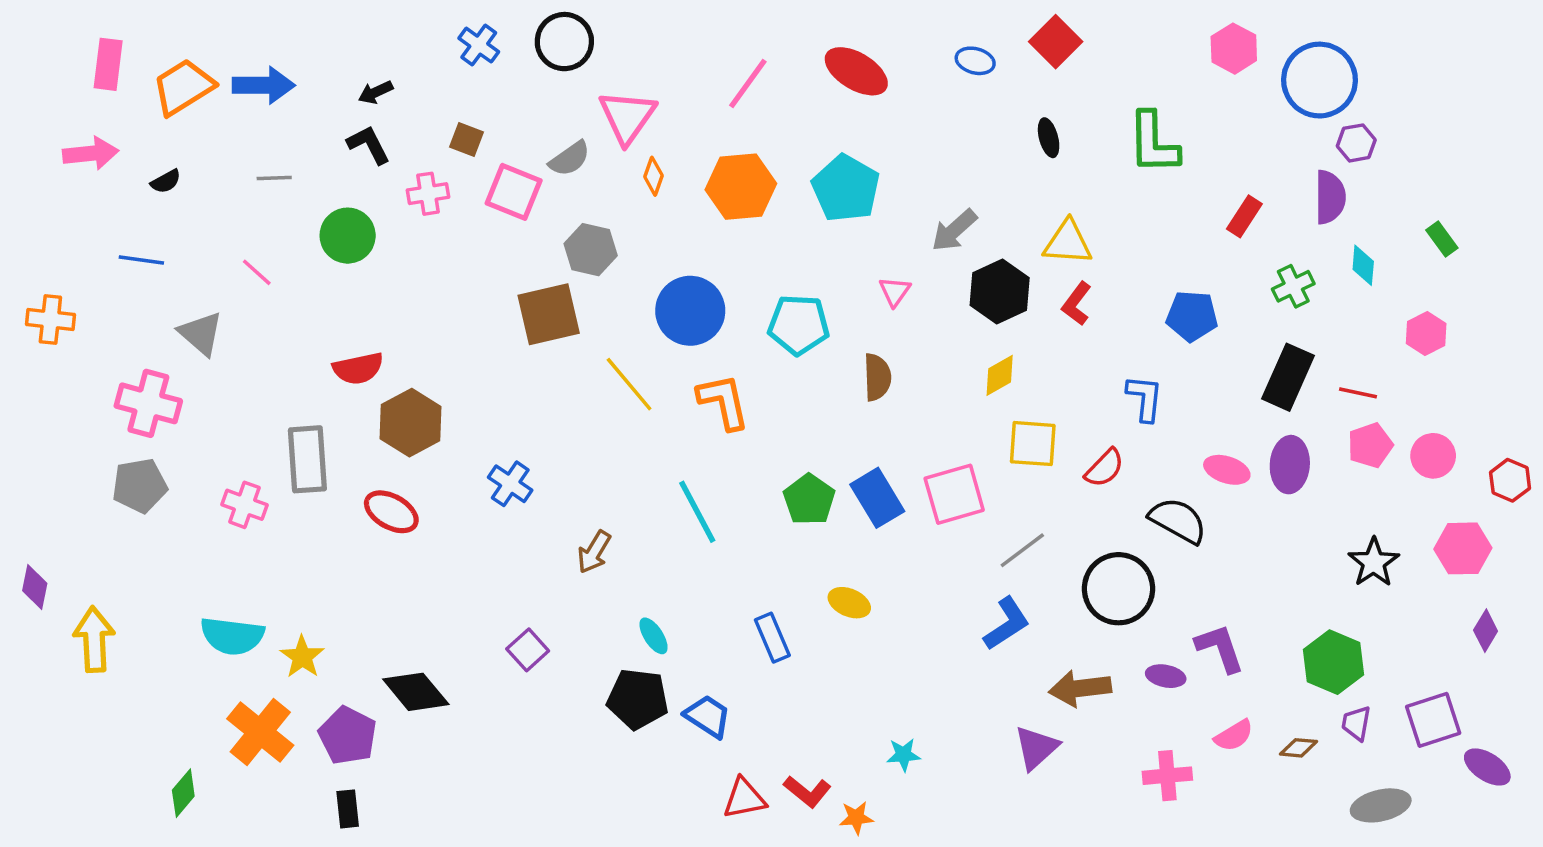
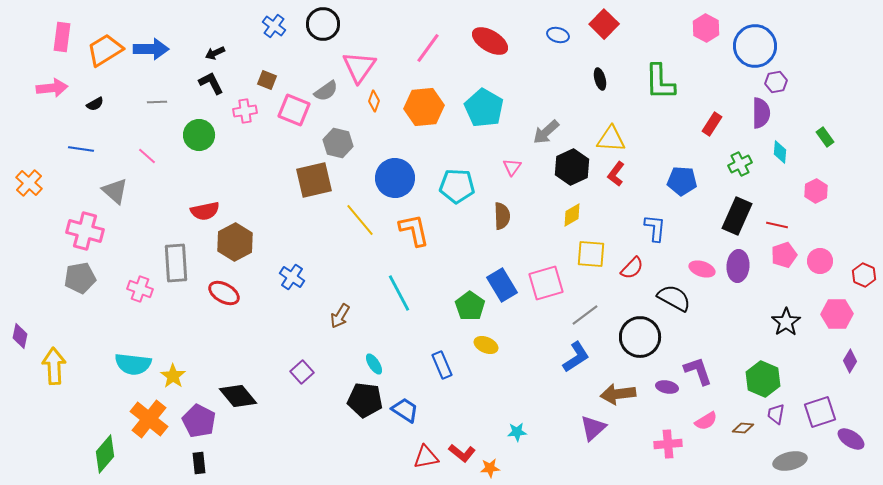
orange cross: (50, 319) -> (29, 183), turned 36
green pentagon: (809, 500) -> (470, 306), moved
green diamond: (183, 793) -> (105, 454), size x1.4

